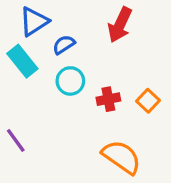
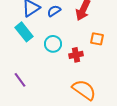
blue semicircle: (64, 45) -> (54, 11), moved
orange square: (148, 101) -> (97, 39), moved, turned -32

